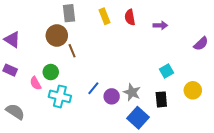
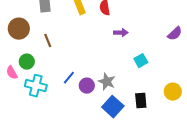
purple arrow: (160, 25) -> (121, 33), moved
brown circle: (57, 36) -> (19, 29), moved
yellow circle: (193, 90) -> (173, 92), moved
black rectangle: (161, 99) -> (141, 101), moved

